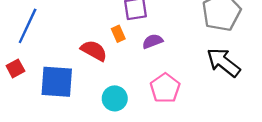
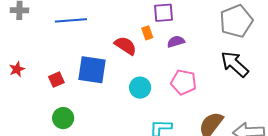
blue line: (28, 26) -> (71, 20), turned 56
red square: (15, 68) -> (56, 80), moved
pink pentagon: (165, 88) -> (183, 82), turned -30

